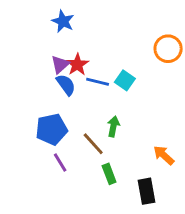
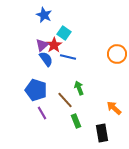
orange circle: (168, 49) -> (117, 54), moved
cyan square: (125, 80) -> (64, 33), moved
green arrow: (113, 126) -> (79, 88), turned -32
blue pentagon: (51, 129) -> (36, 90), turned 30

